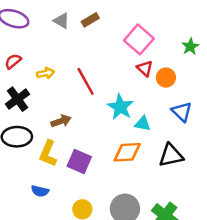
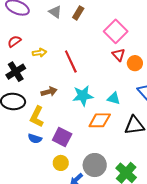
brown rectangle: (90, 20) -> (78, 13), turned -32
cyan star: (120, 107) -> (83, 96), moved, turned 30
purple square: (79, 162) -> (62, 137), moved
blue semicircle: (40, 191) -> (35, 139), moved

